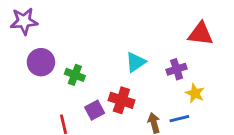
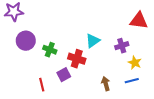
red cross: (121, 100) -> (77, 59), moved
blue line: (179, 119) -> (132, 81), moved

